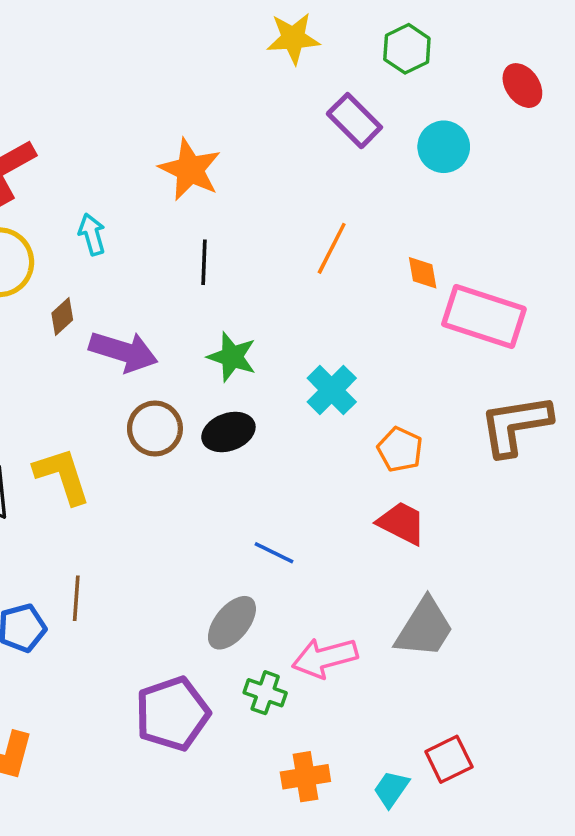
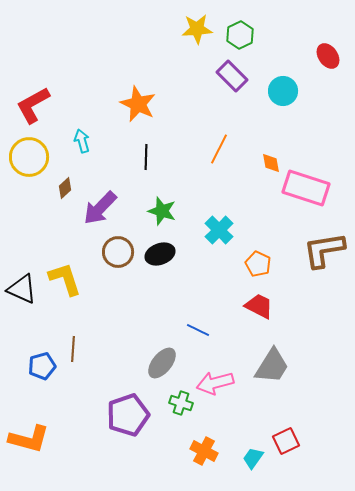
green hexagon: (407, 49) -> (240, 35), moved
purple arrow: (123, 352) -> (100, 208), turned 117
blue line: (274, 553) -> (198, 330), moved
orange cross: (305, 777) -> (204, 451), turned 36

